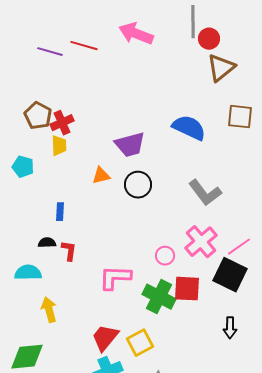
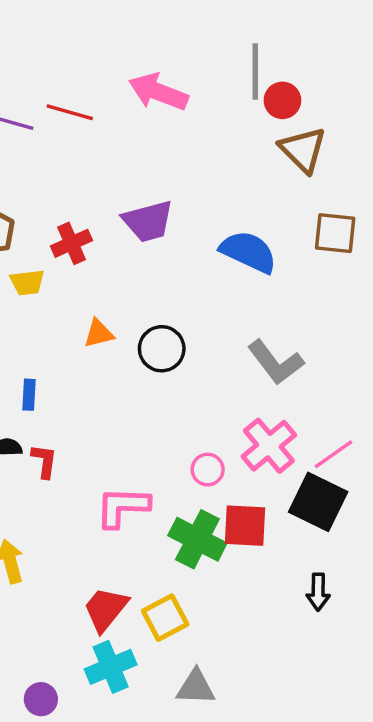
brown triangle: (221, 68) -> (303, 150), turned -36
red cross: (62, 123) -> (71, 243), moved
purple trapezoid: (130, 145) -> (148, 221), moved
yellow trapezoid: (59, 146) -> (27, 282), turned 85

